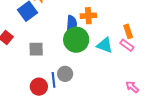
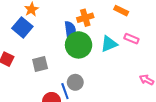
orange rectangle: (128, 31) -> (121, 11), moved, turned -32
cyan triangle: (105, 45) -> (109, 44), turned -30

